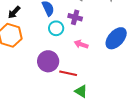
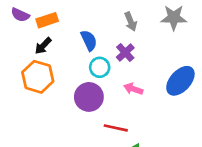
purple cross: (75, 17) -> (125, 53), turned 32
purple circle: (48, 61) -> (89, 97), moved

